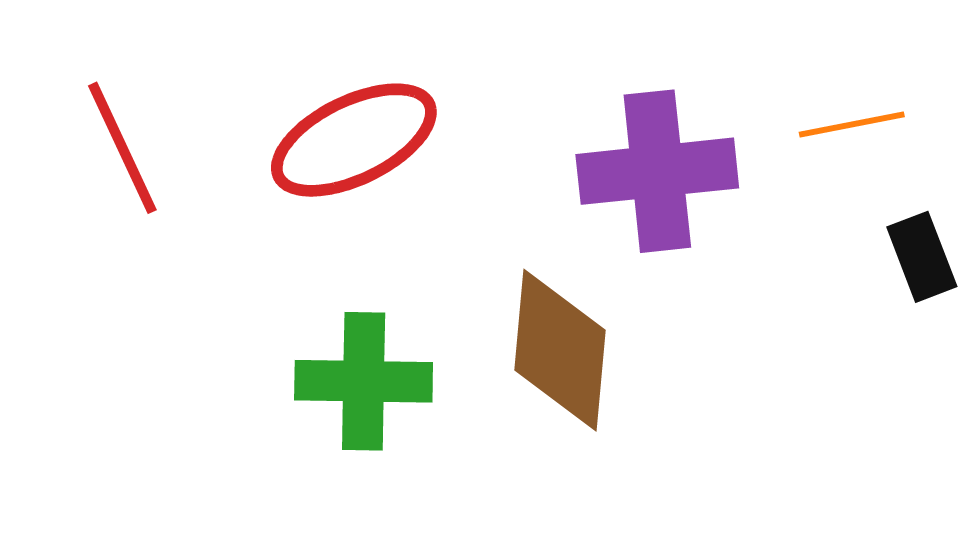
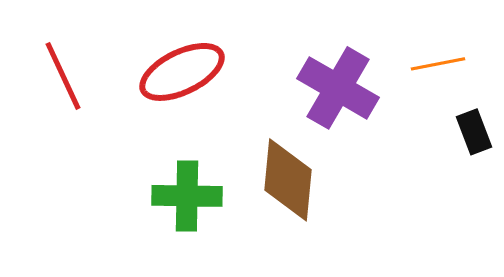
purple cross: (657, 171) -> (338, 88), turned 36

